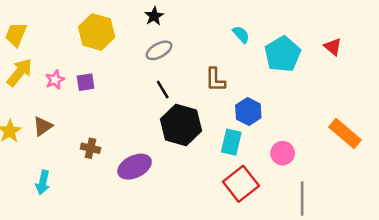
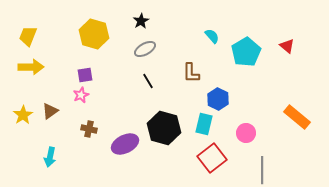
yellow arrow: (19, 72) -> (31, 67), turned 50
pink star: (55, 80) -> (81, 95), moved
black hexagon: (181, 125) -> (164, 128), moved

